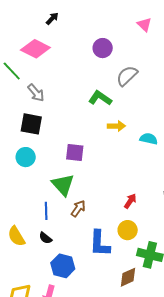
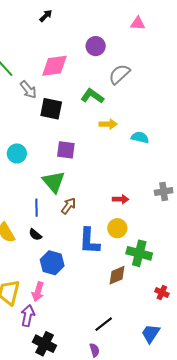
pink triangle: (144, 25) -> (138, 23), turned -42
pink diamond: (35, 49) -> (54, 66), moved, turned -36
black square: (31, 124) -> (51, 109), moved
red arrow: (130, 201) -> (121, 199), turned 56

